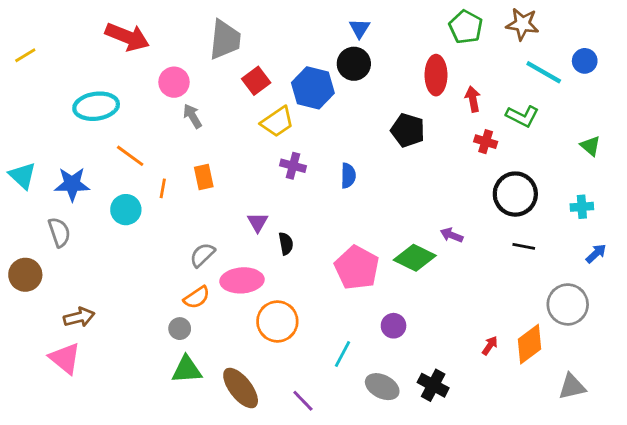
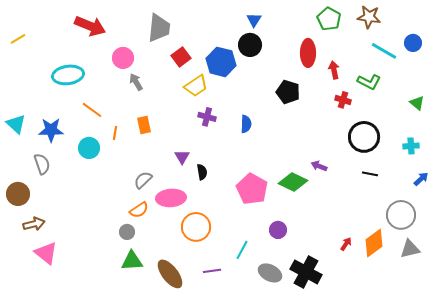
brown arrow: (79, 317) -> (34, 224), moved
black cross: (433, 385) -> (306, 272), size x1.4
gray triangle: (572, 387) -> (410, 249), moved
purple line: (303, 401) -> (212, 271), moved, turned -54

